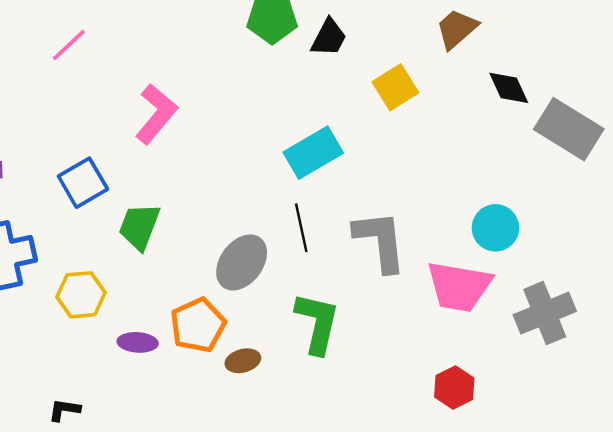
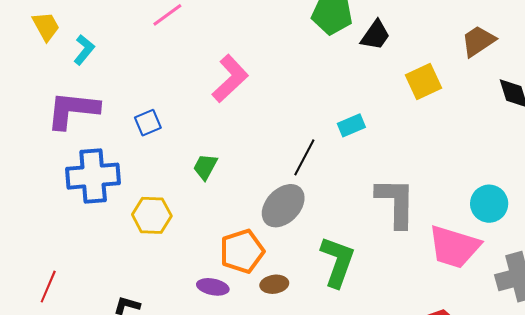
cyan rectangle: (313, 153) -> (351, 125), size x0.6
blue square: (83, 183) -> (148, 123), moved, size x0.7
green trapezoid: (139, 227) -> (205, 167), size x0.7
black line: (301, 228) -> (304, 157), moved, turned 33
purple ellipse: (138, 342) -> (213, 287), moved

